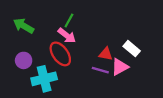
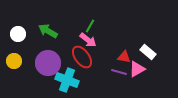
purple circle: (24, 60) -> (48, 63), size x1.6
cyan cross: (44, 79) -> (67, 80), turned 35

